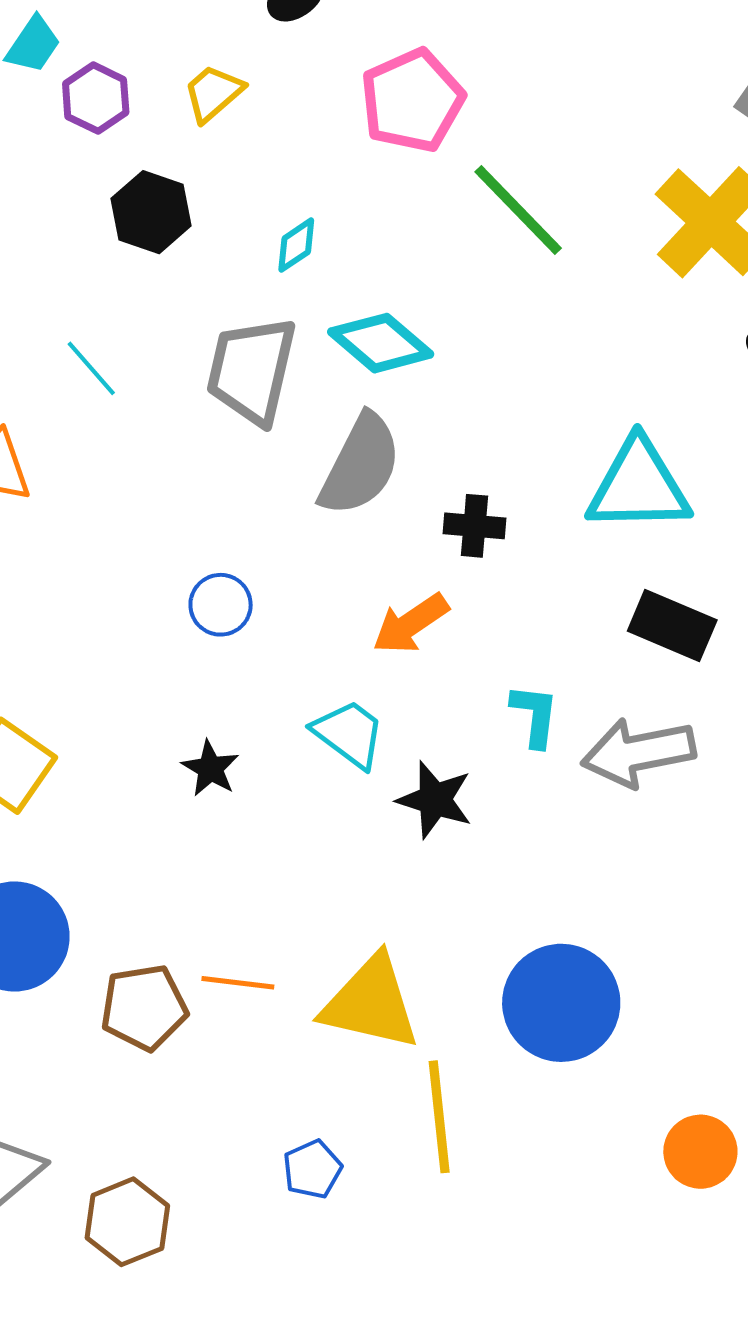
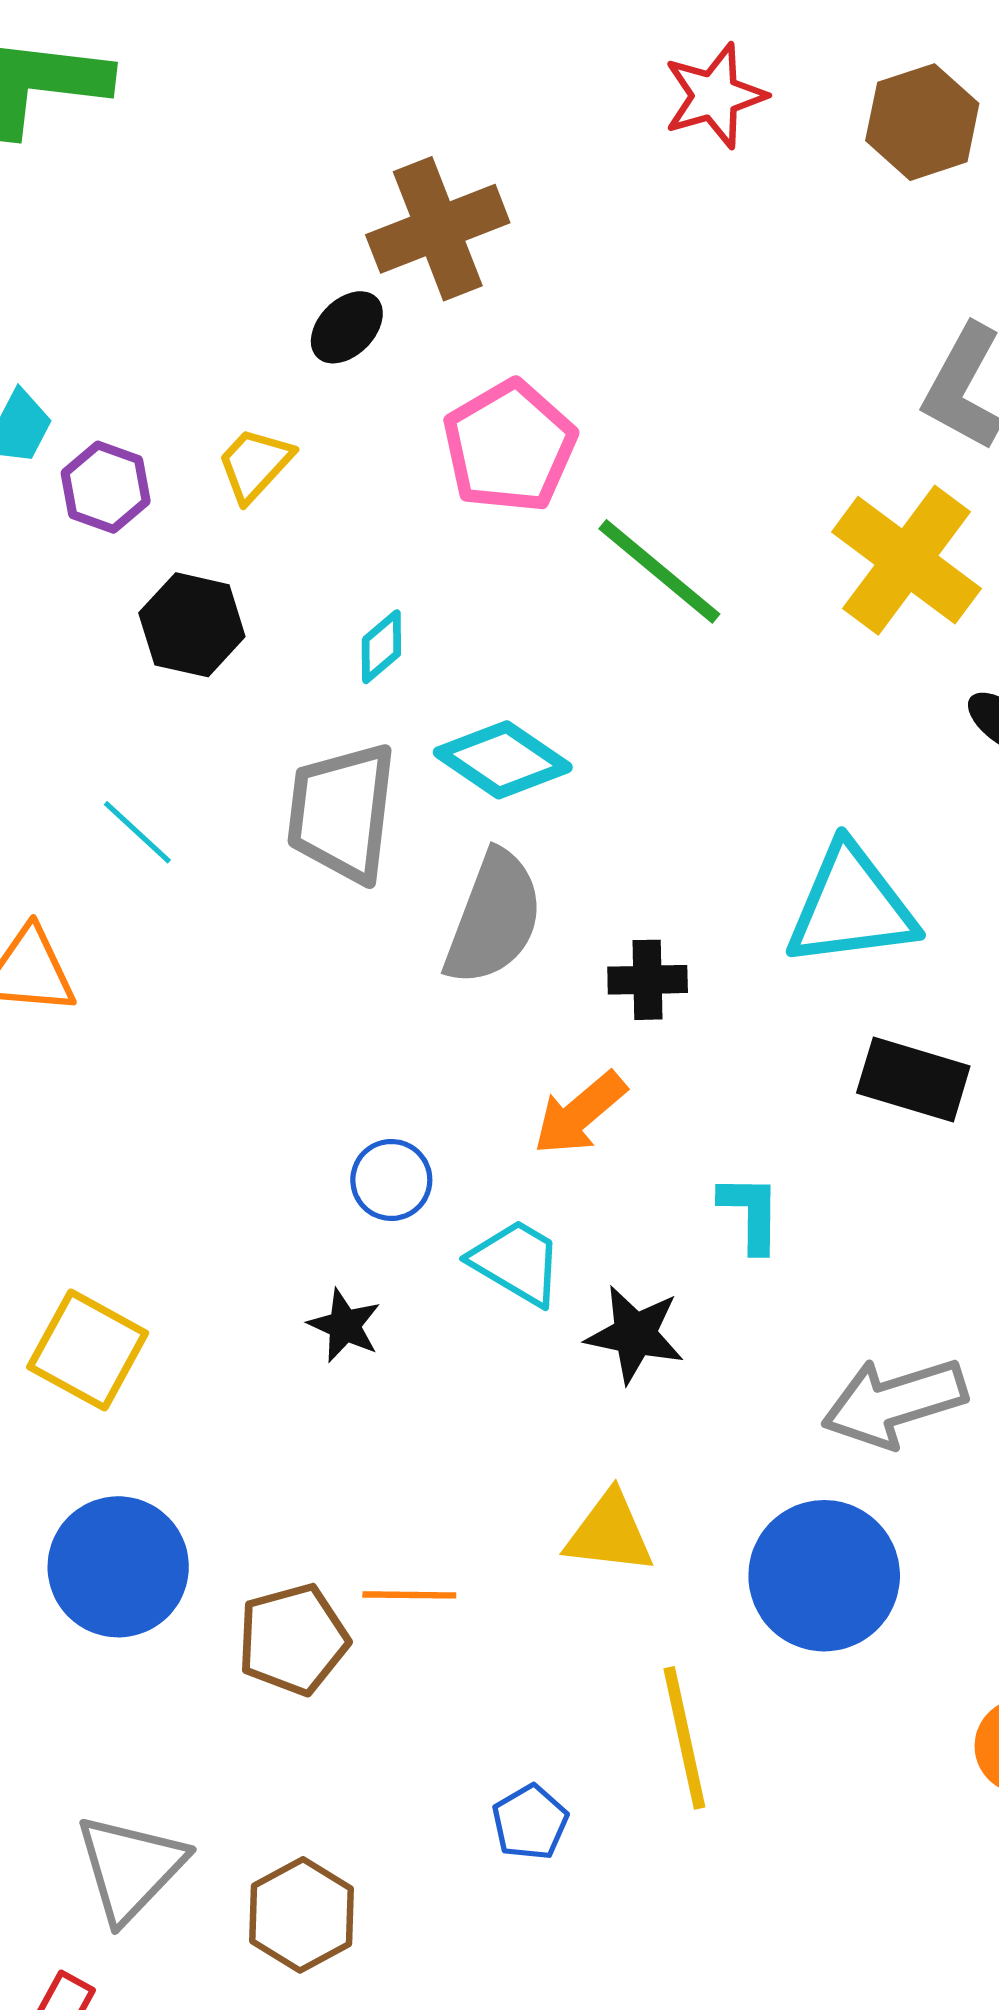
blue circle: (221, 605) -> (391, 1180), moved
gray arrow: (638, 753) -> (894, 1402), moved
yellow triangle: (371, 1003) -> (609, 1533), moved, size x0.7

